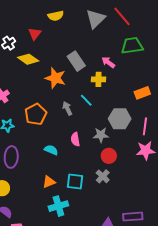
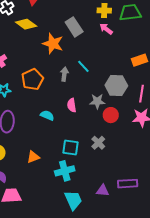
yellow cross: (98, 79) -> (104, 10), moved
gray arrow: (67, 108) -> (64, 74), turned 32
red circle: (109, 156) -> (111, 115), moved
orange triangle: (49, 182) -> (33, 157), moved
cyan cross: (58, 206) -> (65, 171), moved

